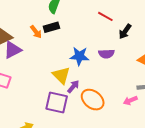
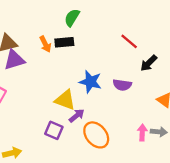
yellow triangle: (61, 75) -> (65, 100), turned -36
pink arrow: (130, 100) -> (142, 133), moved, turned 104
purple square: (57, 102) -> (54, 130), size x0.7

